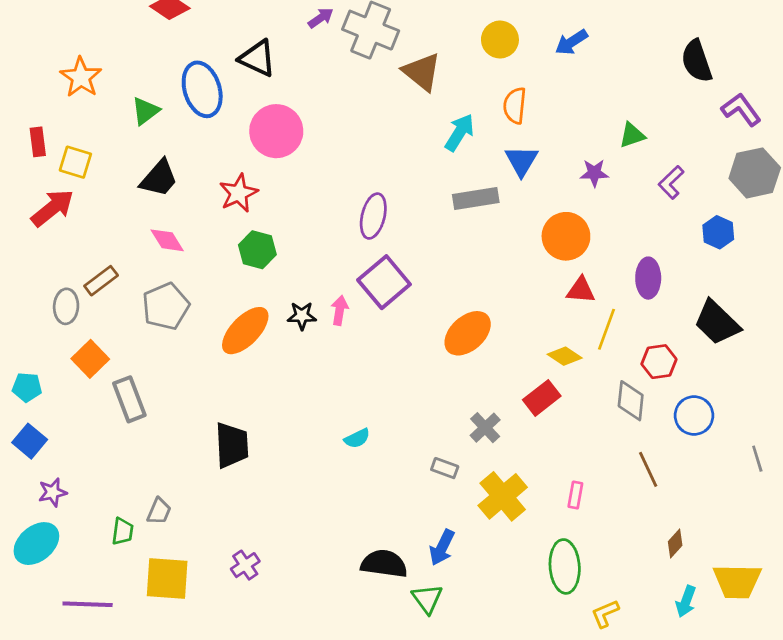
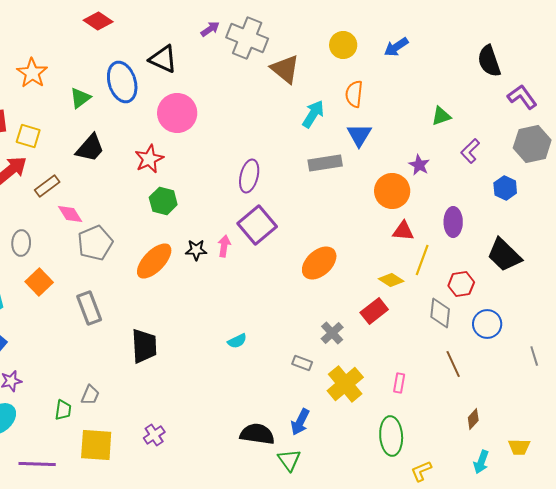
purple star: (594, 173) -> (419, 165), moved, turned 30
pink diamond: (167, 240) -> (70, 214), moved
brown rectangle: (101, 281) -> (47, 186), moved
gray rectangle: (129, 399) -> (89, 308), moved
yellow trapezoid: (737, 581) -> (519, 447), size x0.6

